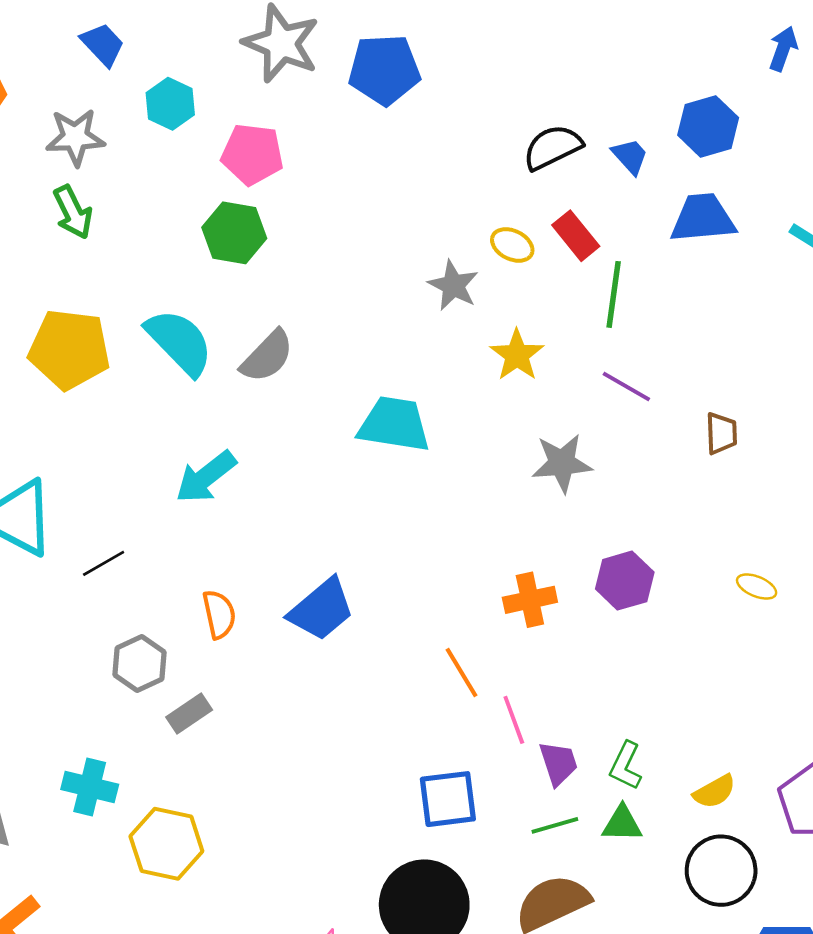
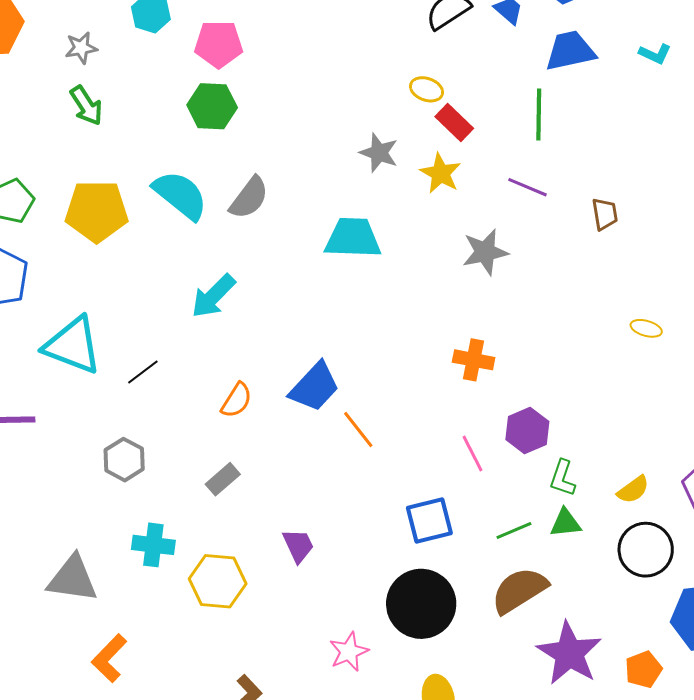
gray star: (75, 137) -> (81, 48), size x0.7
red rectangle: (576, 236) -> (454, 123), moved
gray star: (453, 285) -> (379, 153), moved
green line: (614, 294) -> (539, 115), moved
purple hexagon: (625, 581) -> (527, 431), moved
orange cross: (530, 600) -> (474, 360), turned 30
orange semicircle: (219, 614) -> (236, 400), turned 51
gray hexagon: (139, 664) -> (124, 460), moved
orange line: (462, 672) -> (358, 430), moved
purple trapezoid: (558, 763) -> (298, 546), moved

